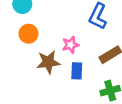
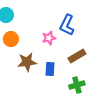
pink star: (71, 45) -> (49, 38), moved

